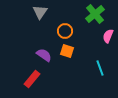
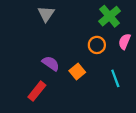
orange circle: (65, 31) -> (97, 45), moved
orange square: (67, 51) -> (77, 71), moved, turned 32

